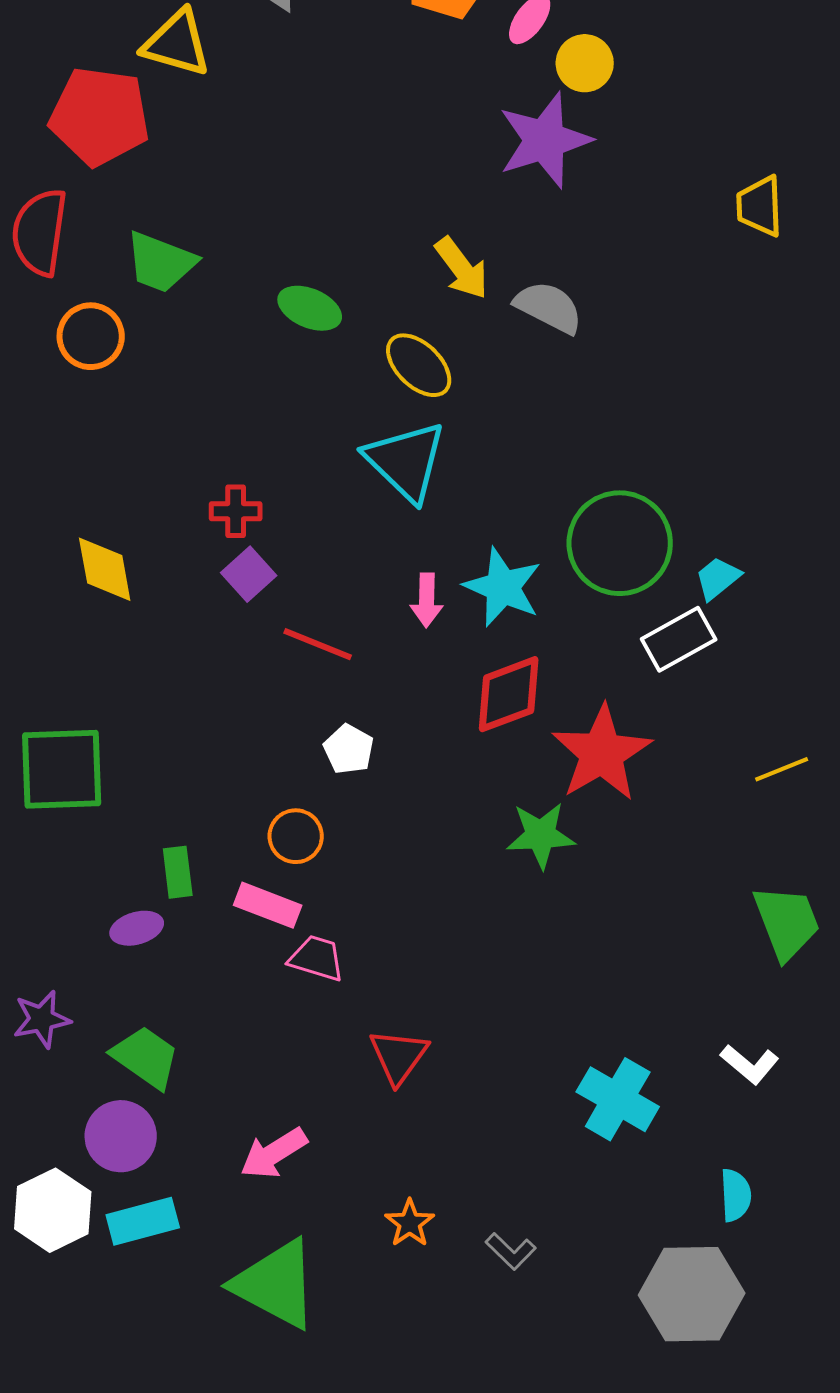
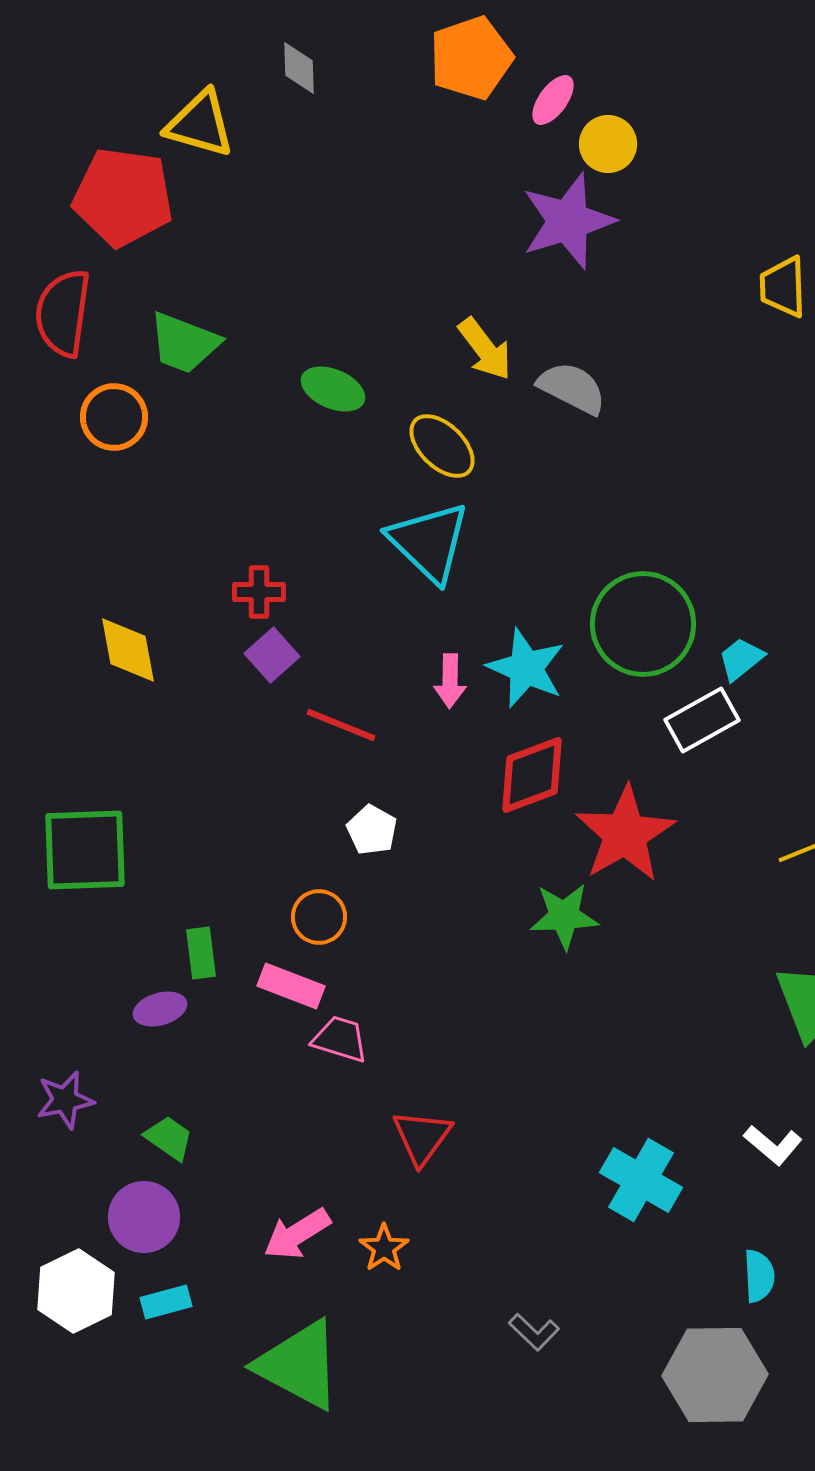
green trapezoid: (146, 1057) -> (169, 1138), size x0.7
cyan rectangle: (143, 1221) -> (166, 1302), size x0.7
orange star: (410, 1223) -> (384, 1248), moved

